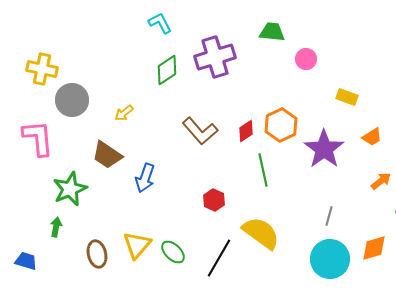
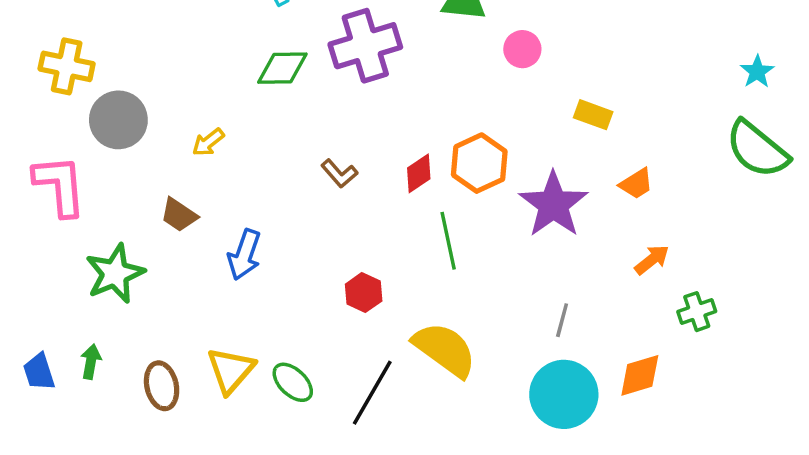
green diamond: (167, 70) -> (282, 68), turned 32
brown L-shape: (200, 131) -> (339, 173), size x0.6
brown trapezoid: (107, 155) -> (179, 215), size x0.7
green arrow: (56, 227) -> (91, 362), moved
blue trapezoid: (26, 261) -> (39, 372), moved, turned -125

